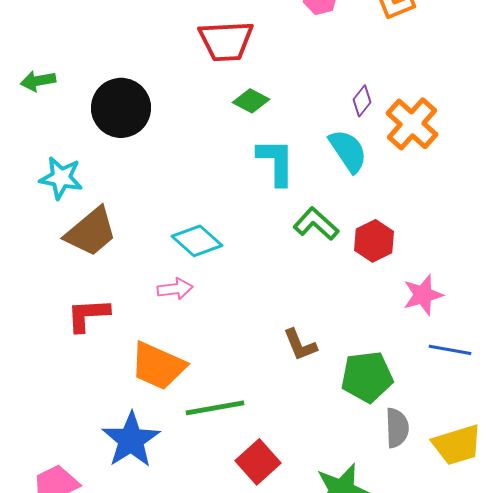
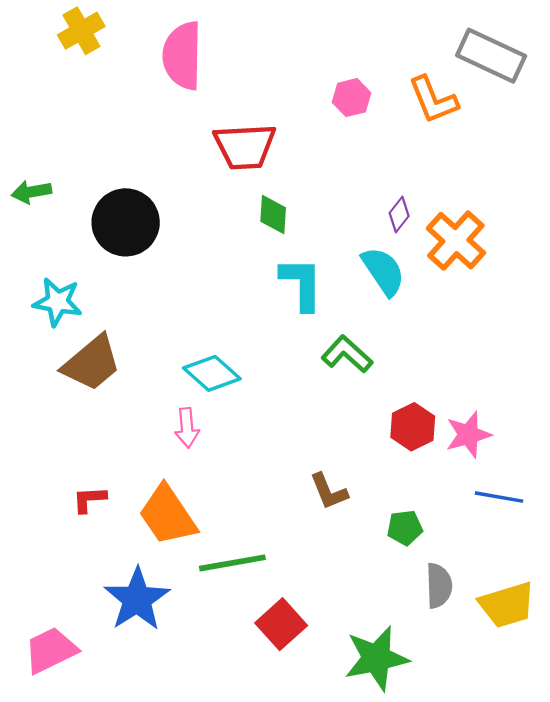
green diamond: (251, 101) -> (273, 214), turned 66
red hexagon: (374, 241) -> (413, 427), moved
pink arrow: (175, 289) -> (187, 428), turned 92
red L-shape: (88, 315) -> (89, 499), moved, size x0.7
orange trapezoid: (158, 366) -> (168, 515), turned 32
green pentagon: (367, 377) -> (405, 528), size x0.6

